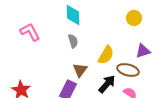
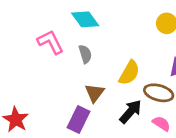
cyan diamond: (73, 15) -> (85, 19), turned -35
pink L-shape: (30, 32) -> (50, 42), moved

